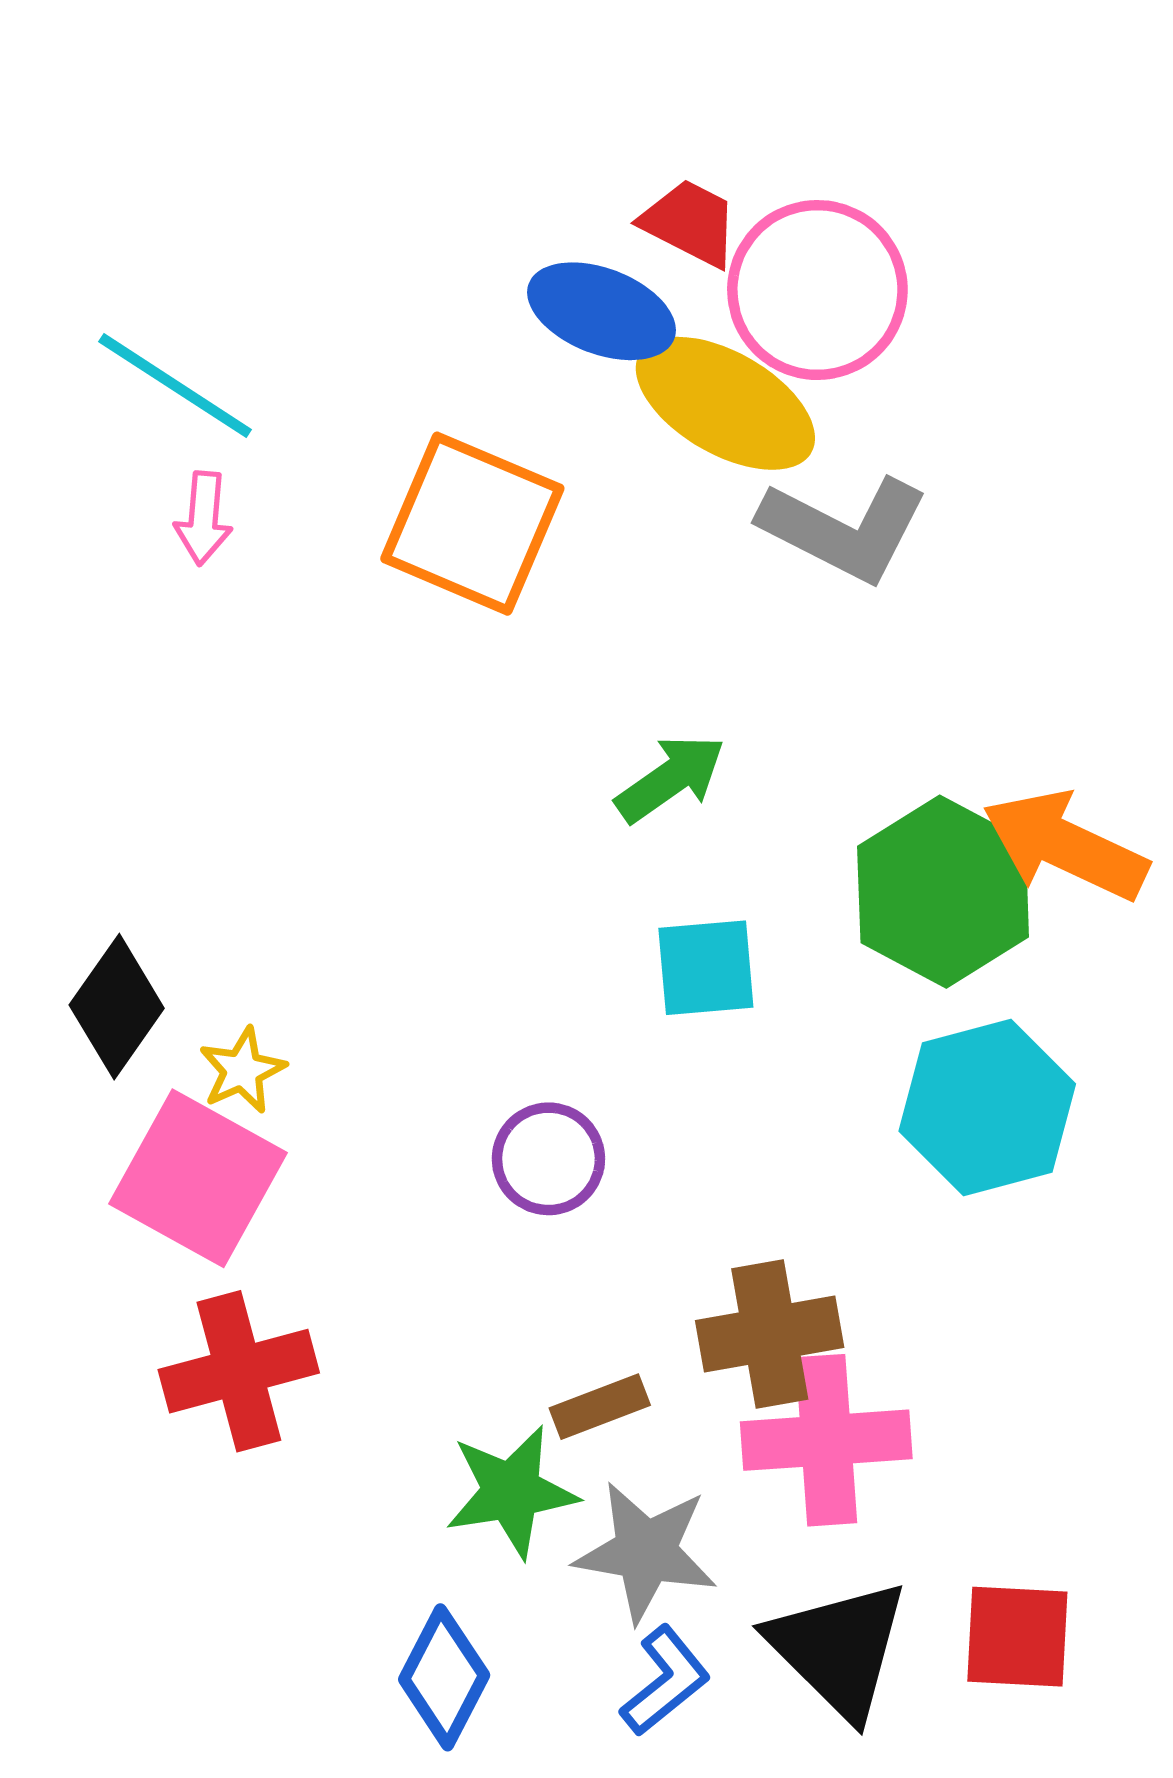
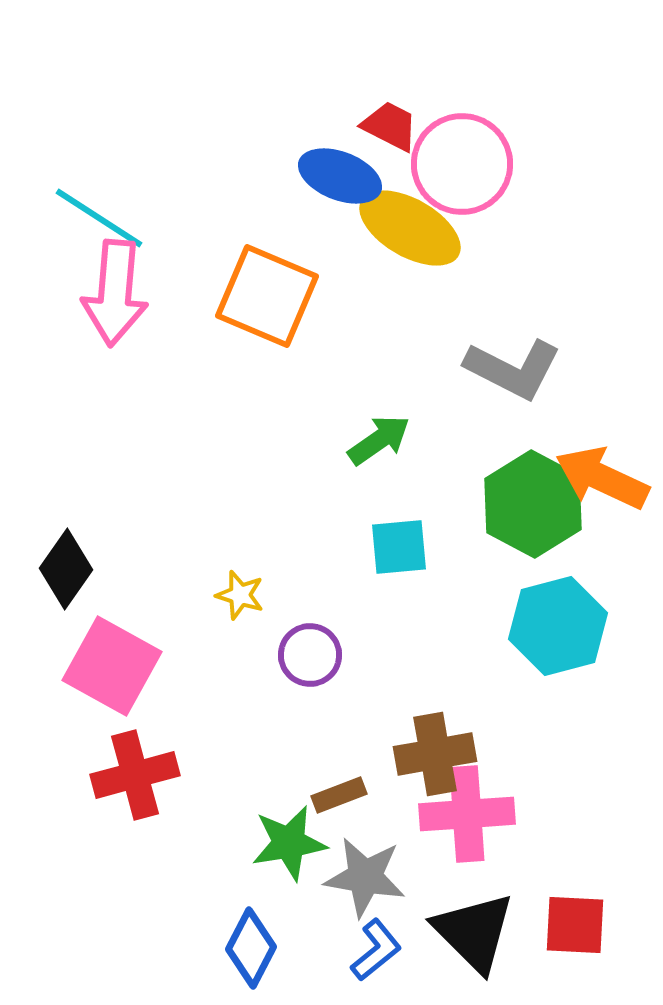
pink arrow: (203, 518) -> (115, 293), size x2.0
gray L-shape: (844, 529) -> (513, 369), moved
yellow star: (242, 1070) -> (240, 595), moved, turned -30

